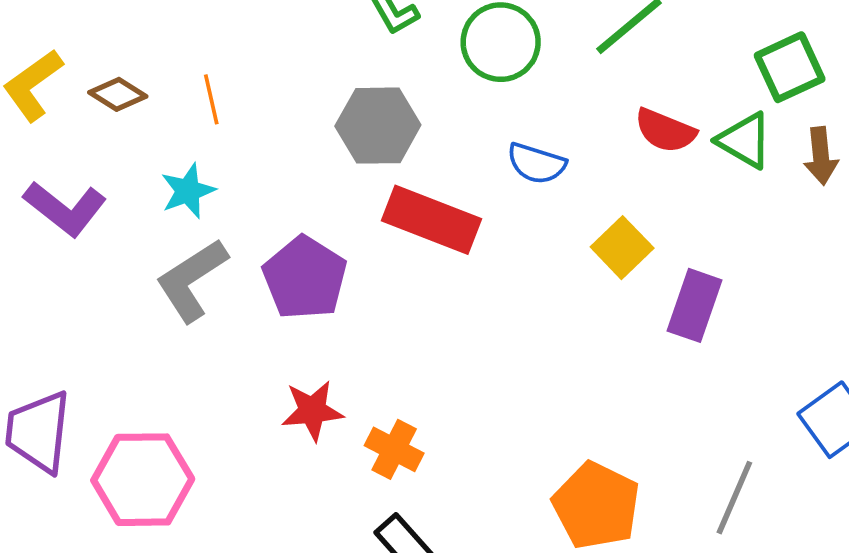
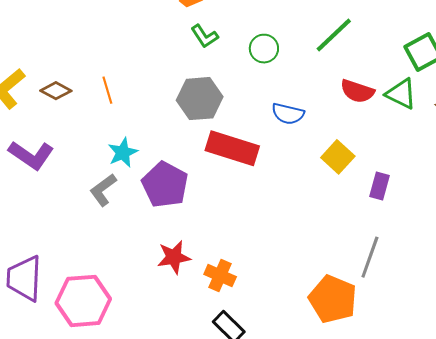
green circle: (501, 42) -> (264, 49), size x0.7
cyan star: (188, 191) -> (123, 153), moved
gray L-shape: (192, 280) -> (103, 190), size x0.7
purple rectangle: (695, 305) -> (380, 186), size x0.7
gray line: (734, 498) -> (370, 257), moved

